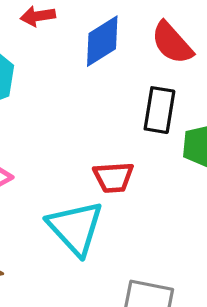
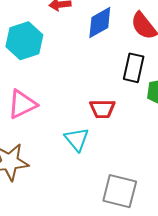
cyan triangle: (75, 228) -> (77, 139), size x0.7

